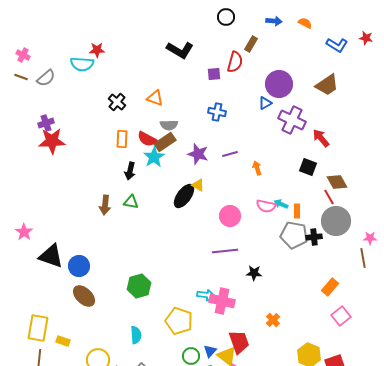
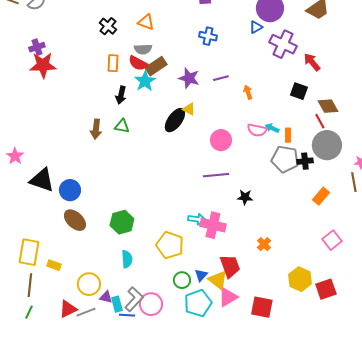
gray semicircle: (169, 125) -> (143, 49), moved
green hexagon: (139, 286) -> (122, 222), moved
orange rectangle: (330, 287) -> (321, 196), moved

